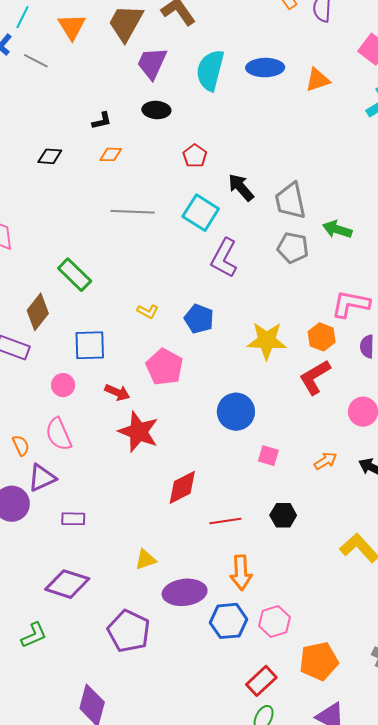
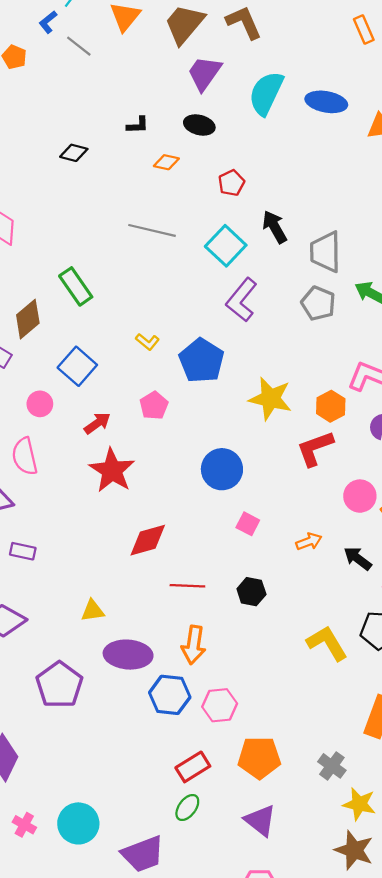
orange diamond: (111, 154) -> (166, 162), moved
blue pentagon: (199, 319) -> (201, 361), size x1.4
blue square: (90, 345) -> (77, 366), turned 32
pink pentagon: (164, 367) -> (154, 406), size x0.7
red arrow: (117, 392) -> (97, 423), turned -70

